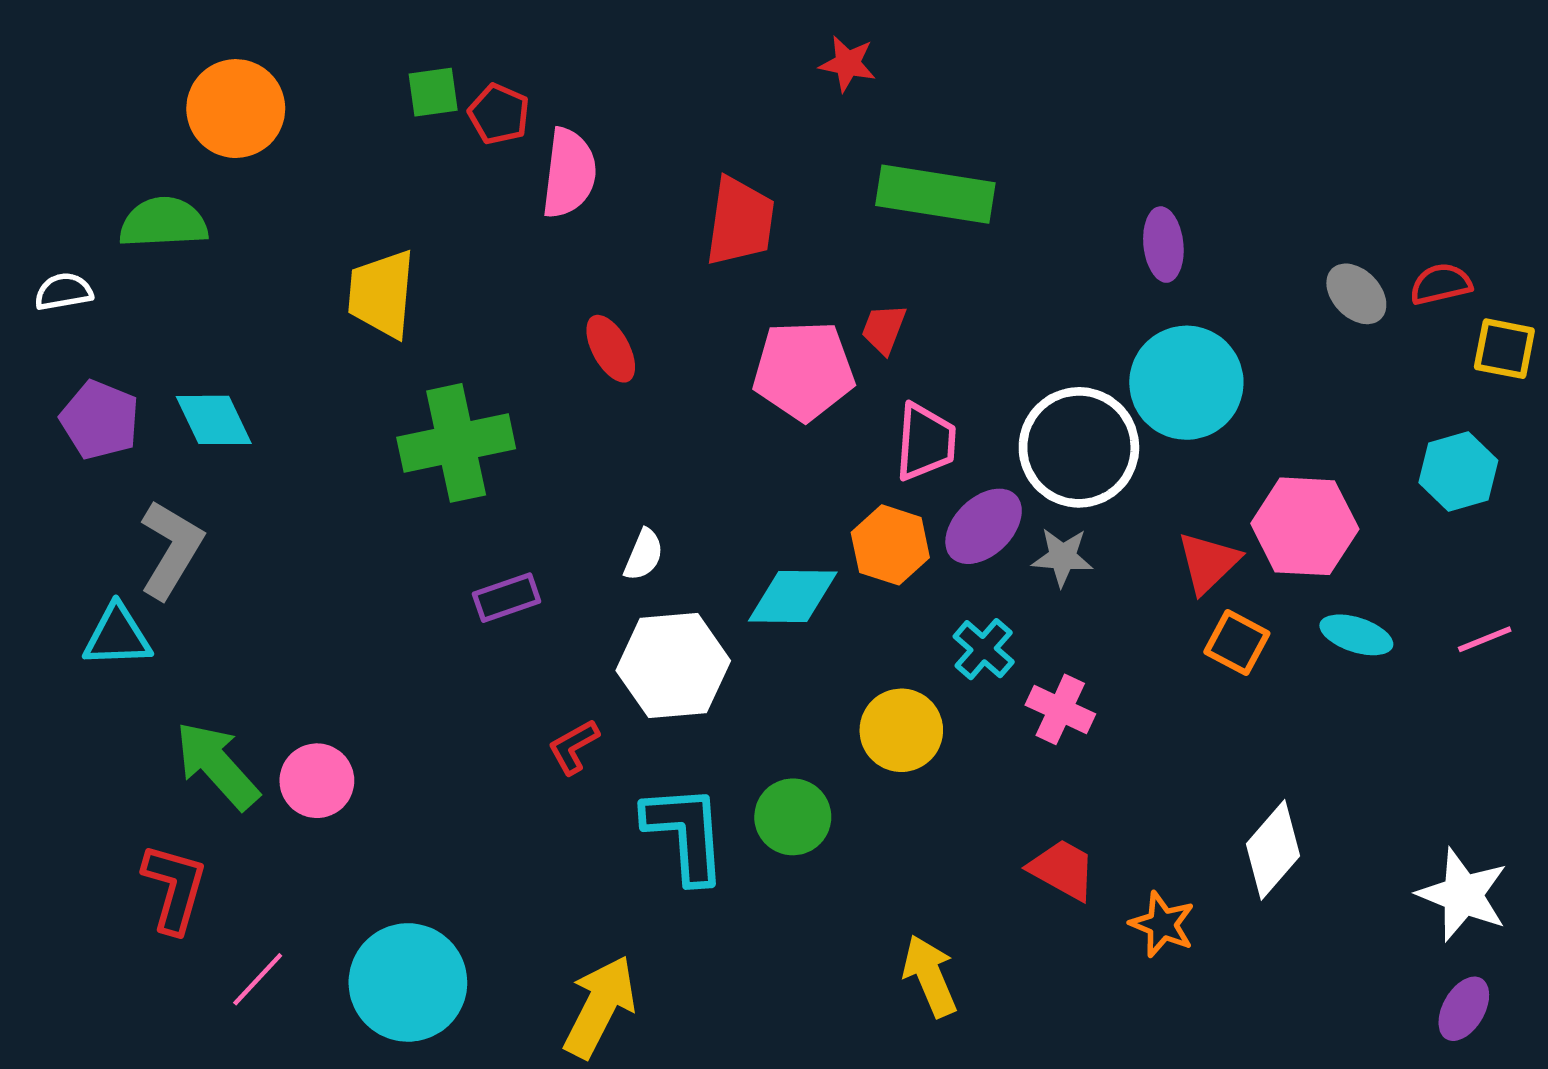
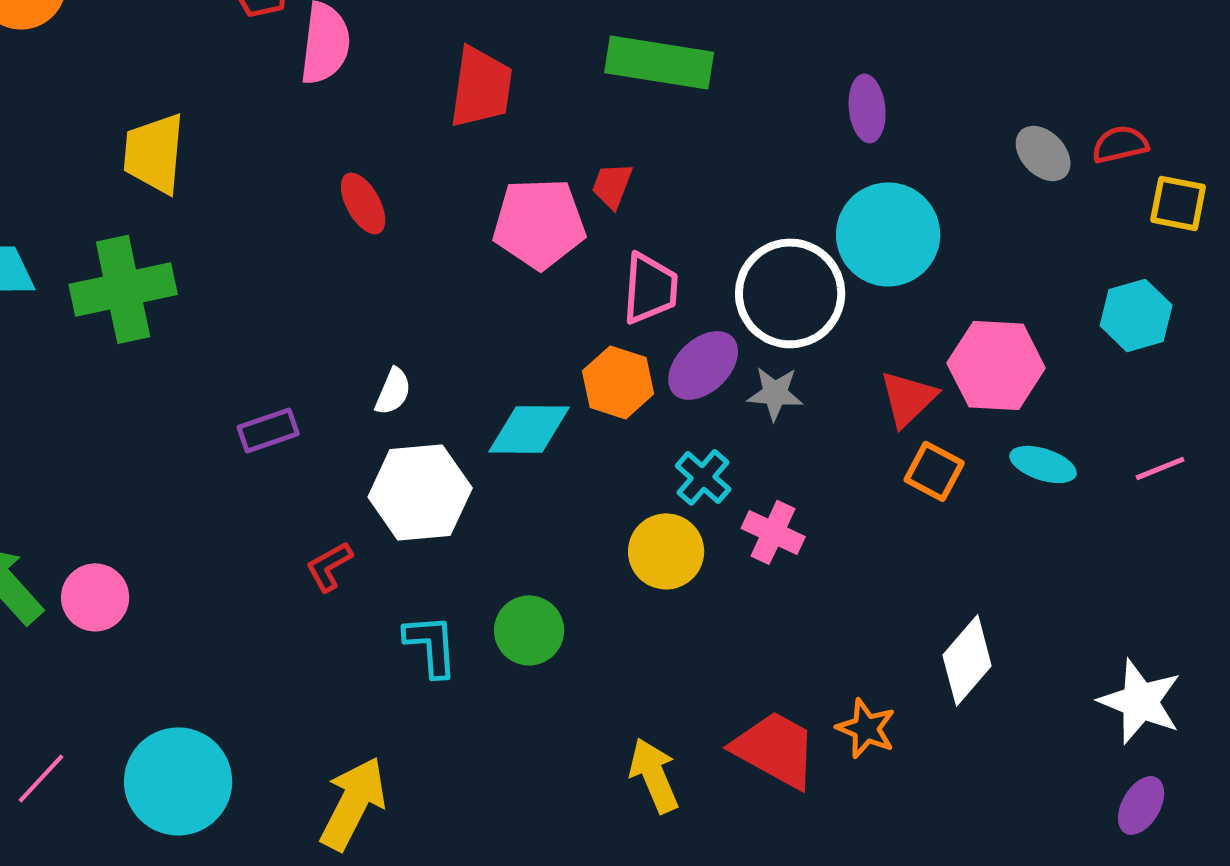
green cross: (456, 443) -> (123, 289), moved
yellow circle: (901, 730) -> (666, 551), moved
cyan L-shape: (685, 833) -> (431, 645), size x0.7
red trapezoid: (1063, 870) -> (775, 749), moved, size x1.4

